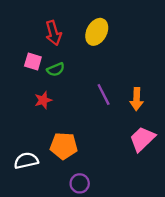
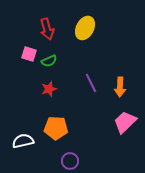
red star: (43, 100) -> (49, 89), moved

